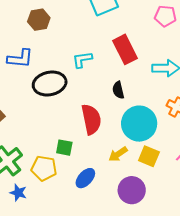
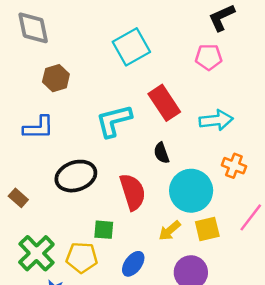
cyan L-shape: (82, 60) -> (114, 121), size x1.5
black ellipse: (50, 83) -> (76, 176), moved
yellow square: (149, 156) -> (207, 229), turned -30

